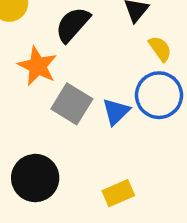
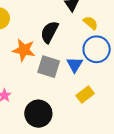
black semicircle: (73, 25) -> (49, 32), moved
yellow rectangle: (118, 193) -> (85, 94), moved

